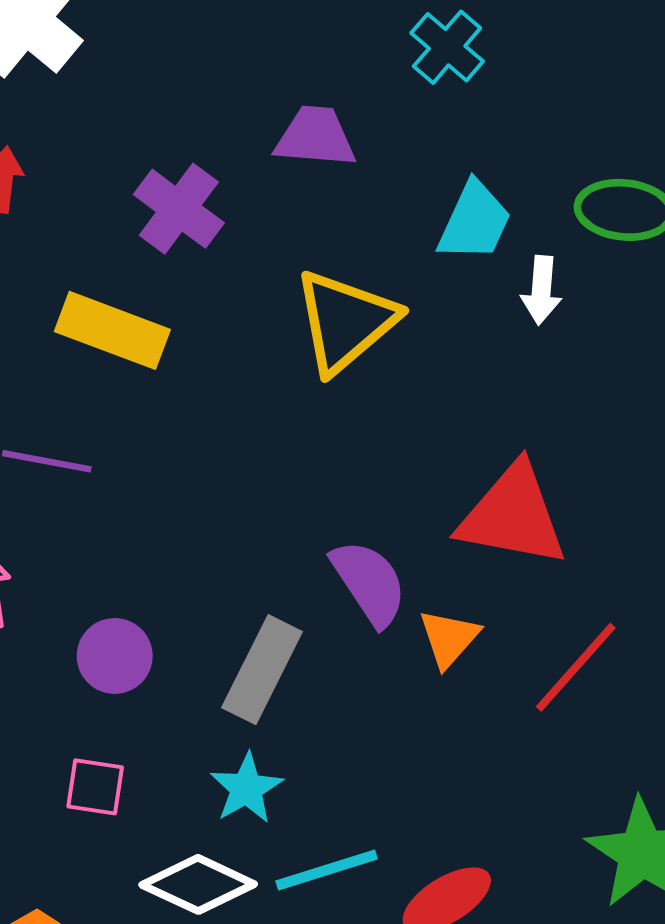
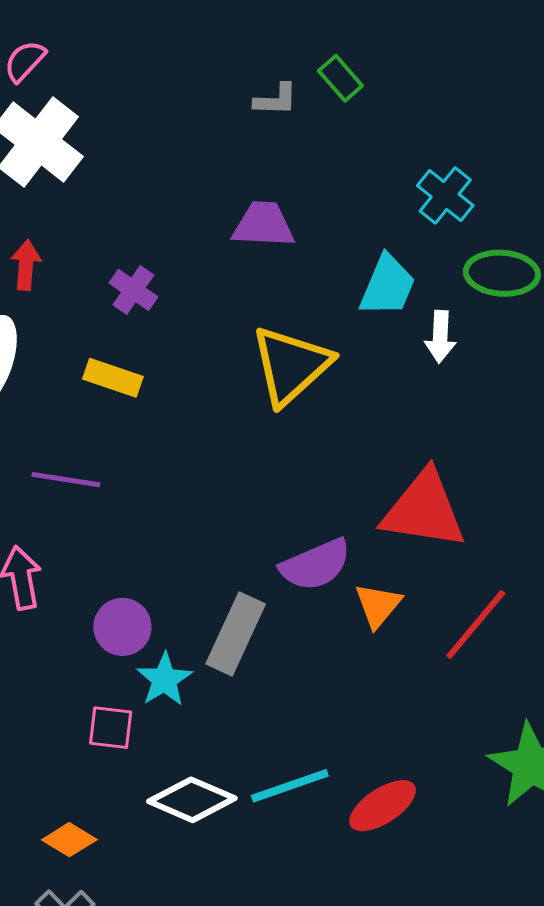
cyan cross: (447, 47) -> (445, 196), moved
purple cross: (179, 209) -> (133, 290), moved, size x0.7
yellow rectangle: (112, 330) -> (113, 378), size x0.7
purple semicircle: (369, 583) -> (316, 565), turned 102
cyan star: (246, 788) -> (164, 680), moved

